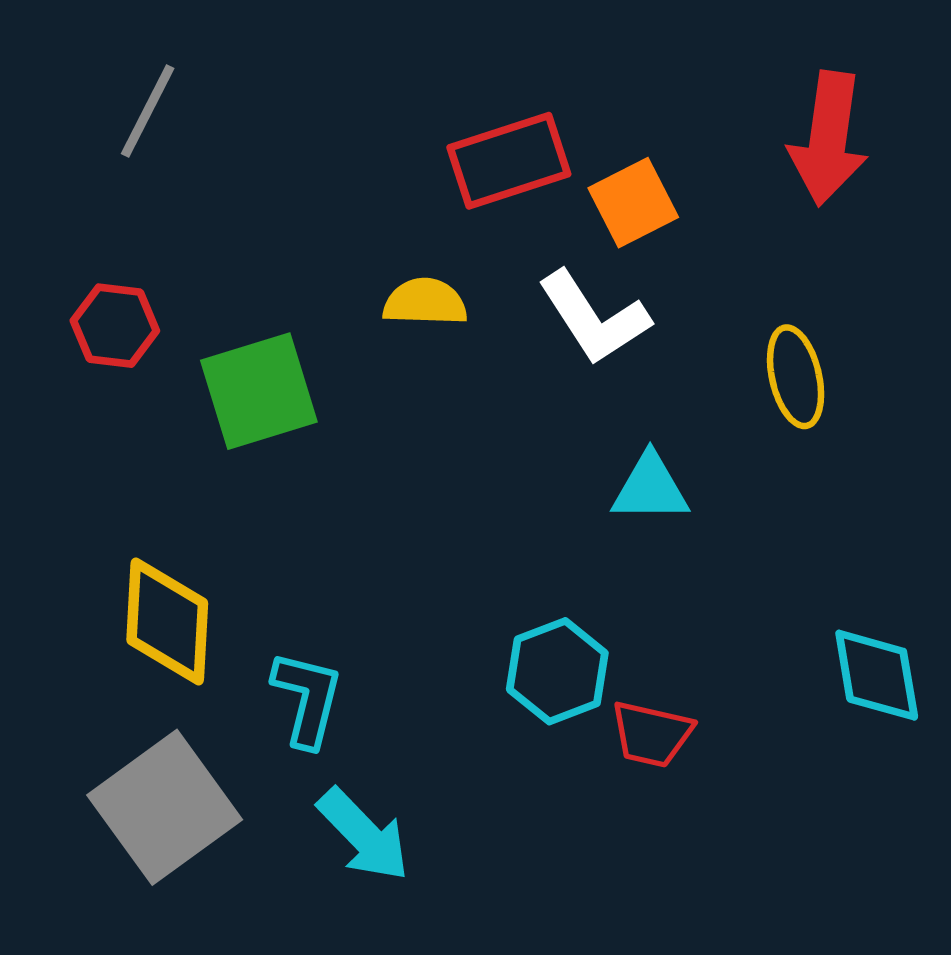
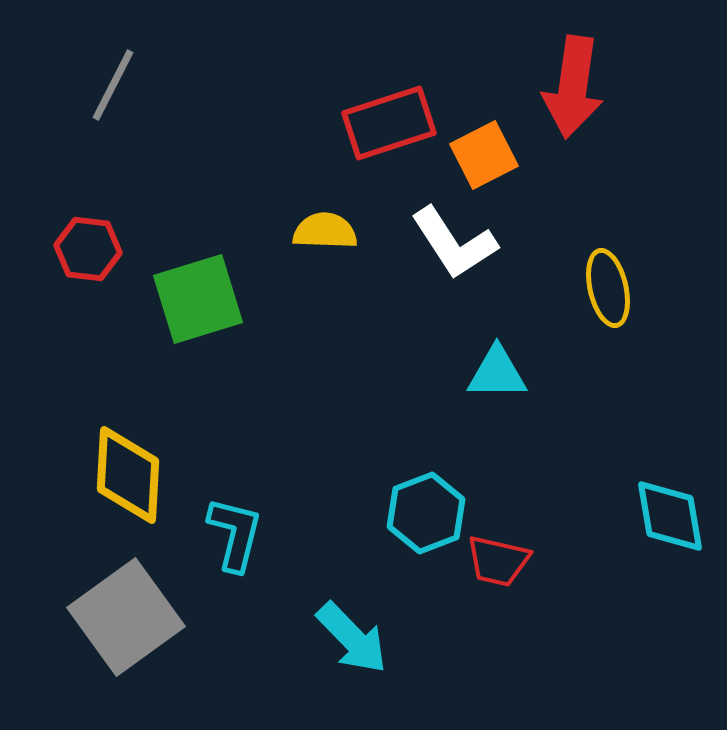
red arrow: (828, 138) -> (573, 87), moved
cyan arrow: (364, 835) -> (352, 638), moved

